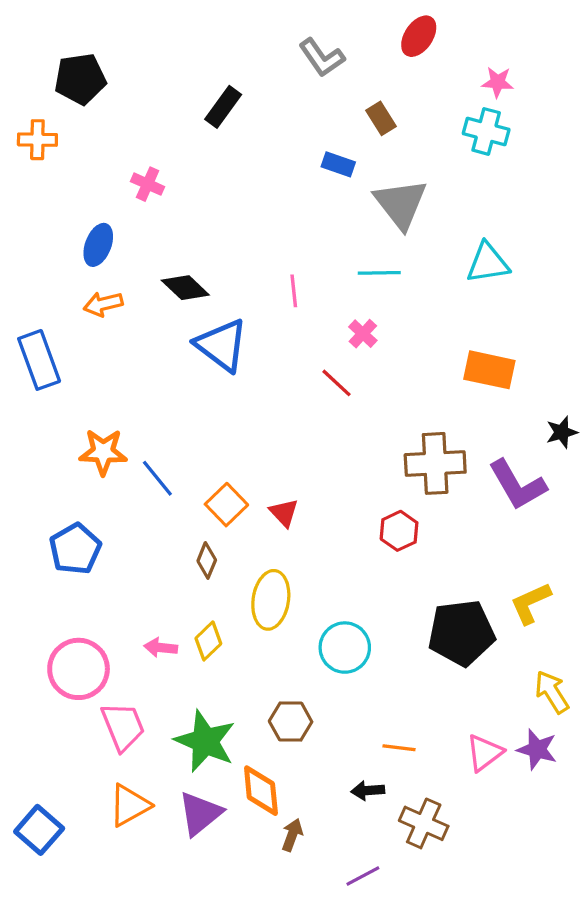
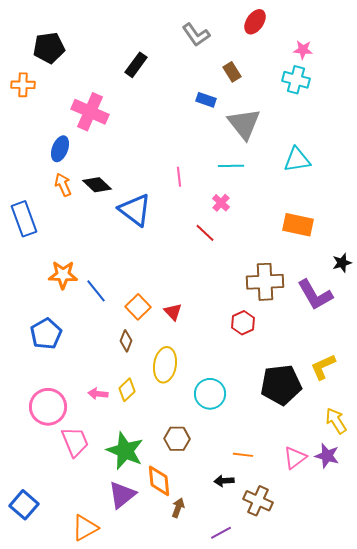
pink cross: (148, 184) -> (90, 112), size x1.8
black diamond: (185, 288) -> (97, 185), moved
orange arrow: (103, 304) -> (63, 185), turned 80
orange triangle: (129, 805) -> (85, 528), moved

